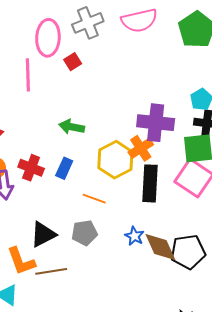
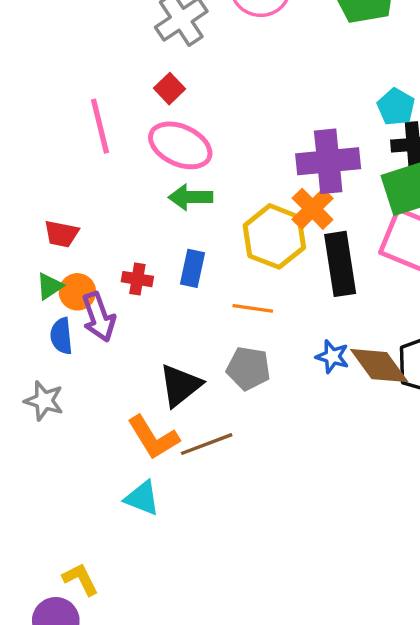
pink ellipse: (48, 38) -> (180, 145), moved, turned -57
red cross: (31, 168) -> (137, 279), size x0.7
gray pentagon: (84, 233) -> (248, 368), turned 30

